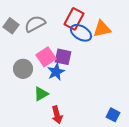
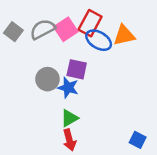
pink square: (46, 57) -> (66, 29), moved
gray circle: (23, 69) -> (47, 79), moved
blue star: (56, 72) -> (68, 88), turned -30
green triangle: (41, 94) -> (69, 118), moved

